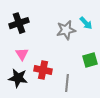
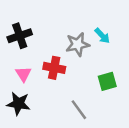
red cross: (43, 70) -> (54, 68), moved
gray line: (67, 83) -> (79, 110), turned -42

